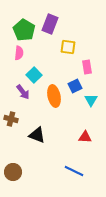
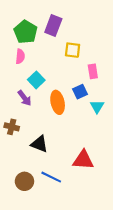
red triangle: (85, 137) -> (83, 160), moved, size x1.5
blue line: (74, 171) -> (51, 177), moved
brown circle: (13, 172) -> (24, 181), moved

